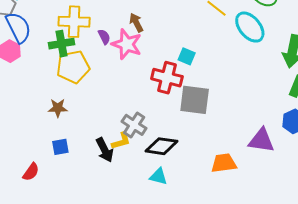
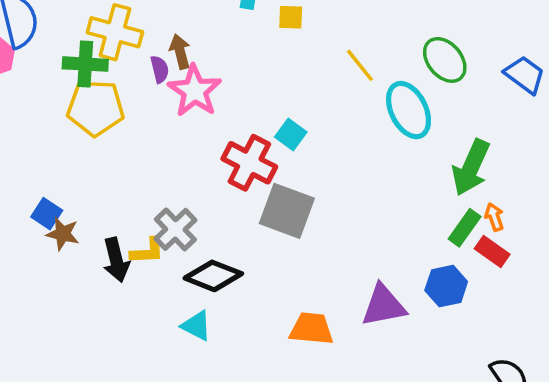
brown arrow: (136, 23) -> (180, 52), moved
brown star: (58, 108) -> (63, 234), moved
purple triangle: (261, 141) -> (384, 306), turned -32
blue square: (60, 147) -> (47, 214), moved, turned 30

